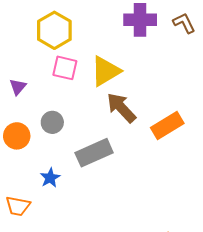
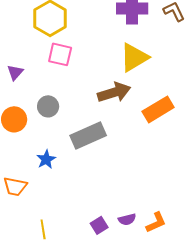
yellow triangle: (106, 71) -> (134, 57), moved
brown arrow: (121, 108) -> (114, 92), turned 116

